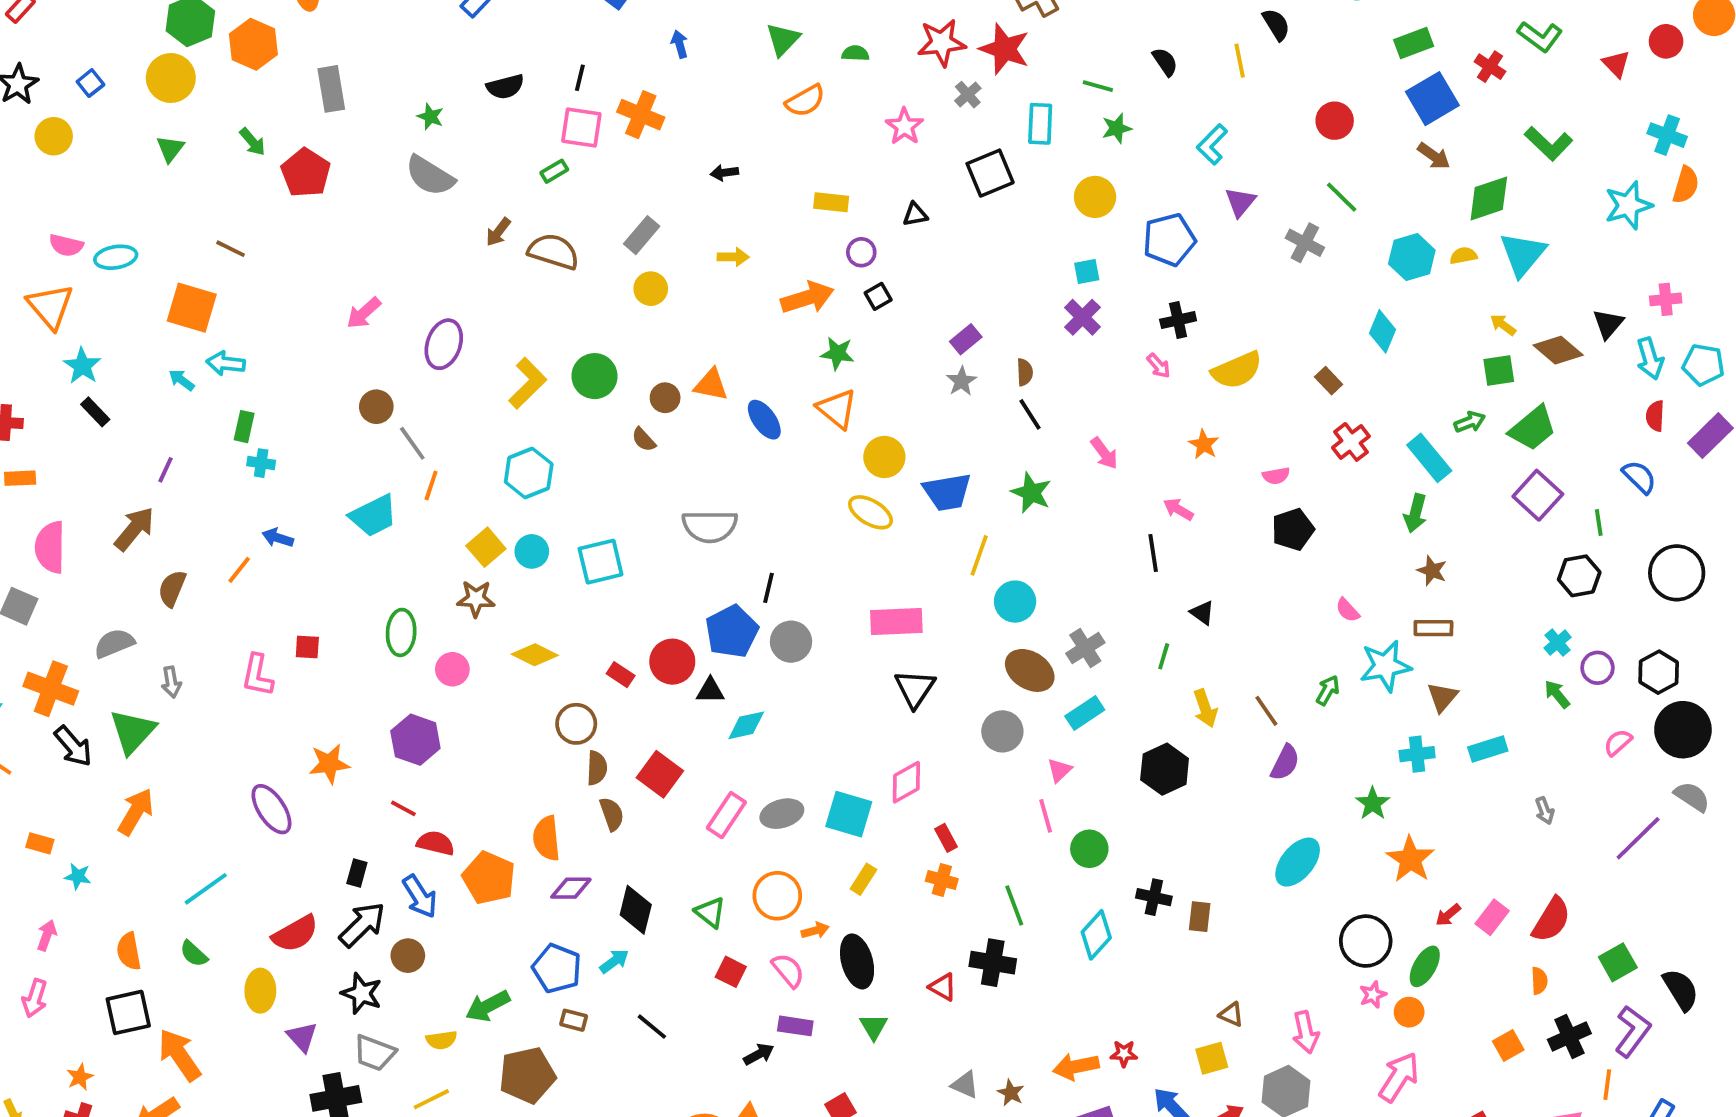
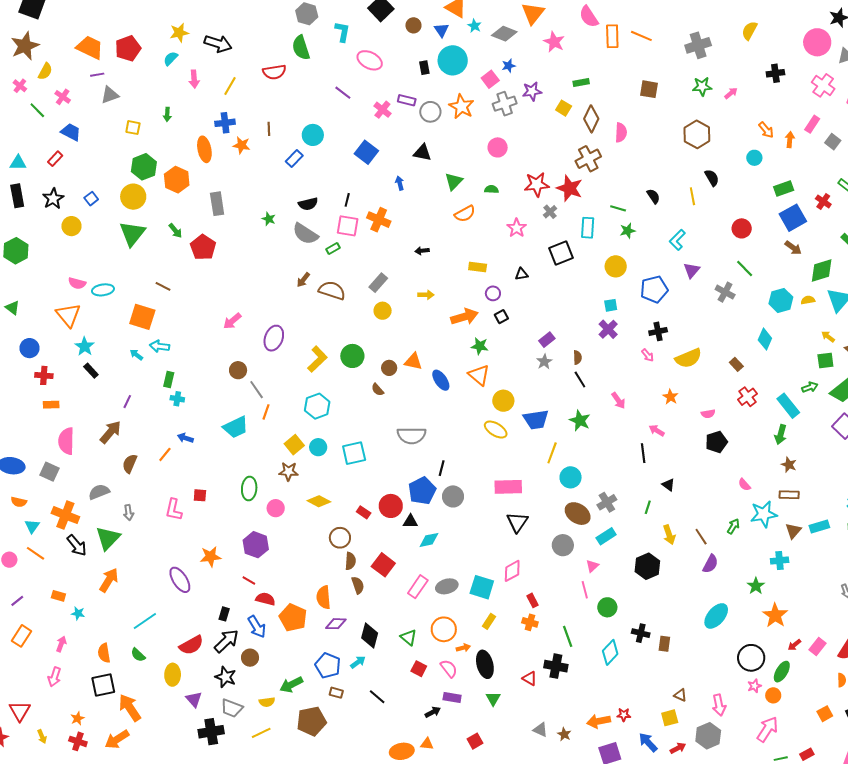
green triangle: (170, 149) -> (132, 234), size x1.8
gray semicircle: (430, 176) -> (305, 234), moved
cyan rectangle: (1488, 749) -> (819, 526), moved

